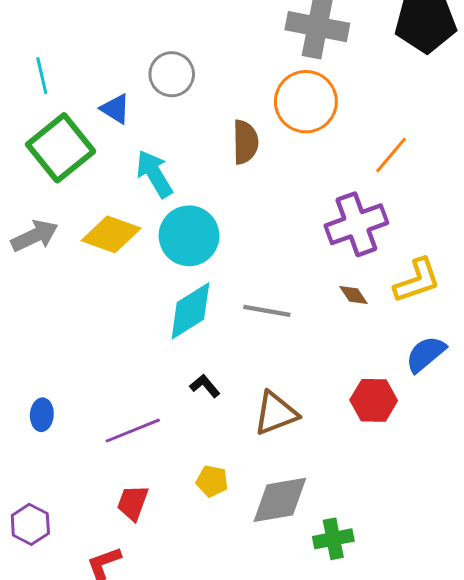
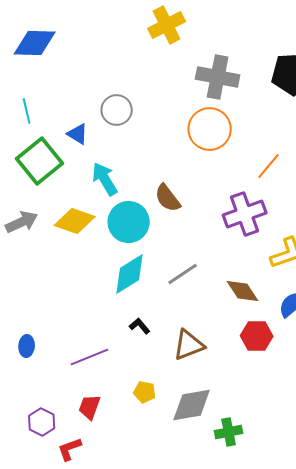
brown semicircle: (245, 142) -> (168, 198), moved, turned 144
brown diamond: (353, 295) -> (243, 291), moved, size x1.6
gray line: (267, 311) -> (183, 274), turned -44
purple hexagon: (30, 524) -> (42, 422), moved

